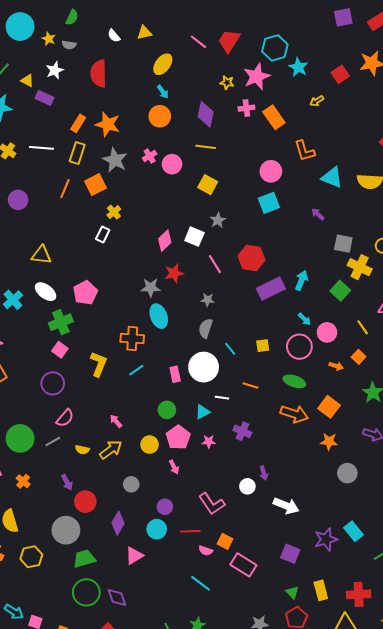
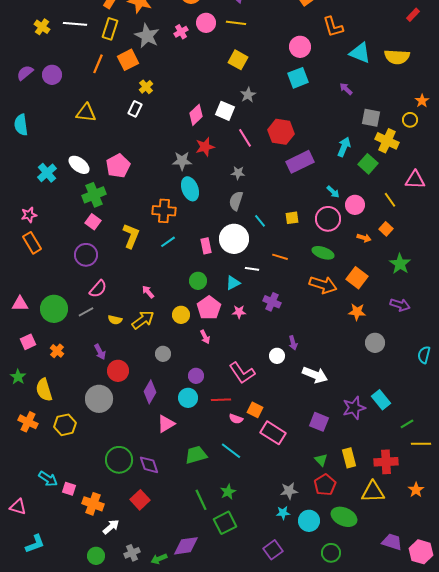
pink circle: (172, 164) -> (206, 23), moved
yellow triangle: (41, 255) -> (86, 113), moved
cyan arrow: (301, 280) -> (344, 147), moved
green trapezoid: (84, 559) -> (196, 455), moved

